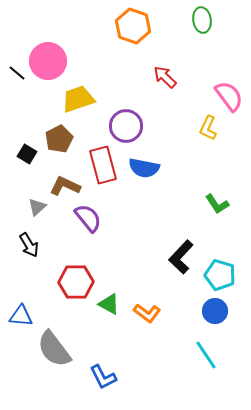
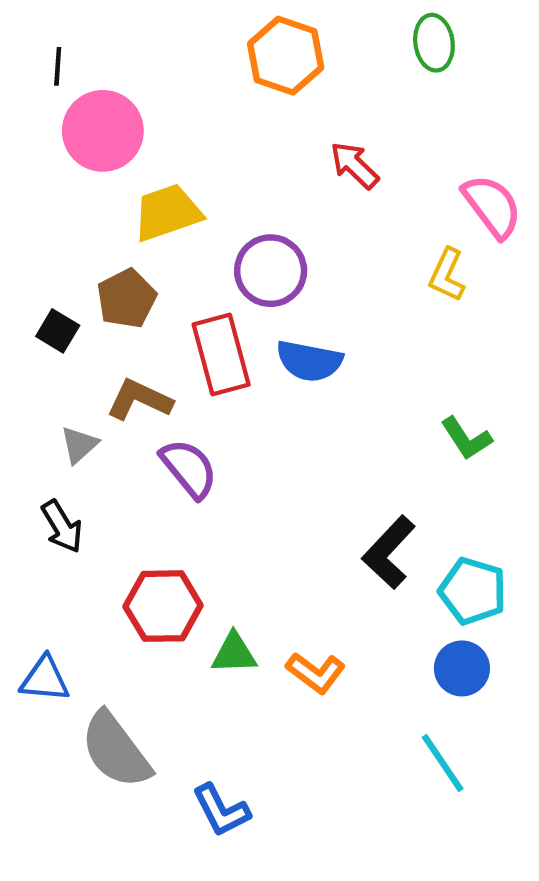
black line: (17, 73) -> (58, 66), moved, turned 54
green triangle: (109, 304) -> (234, 653), turned -30

